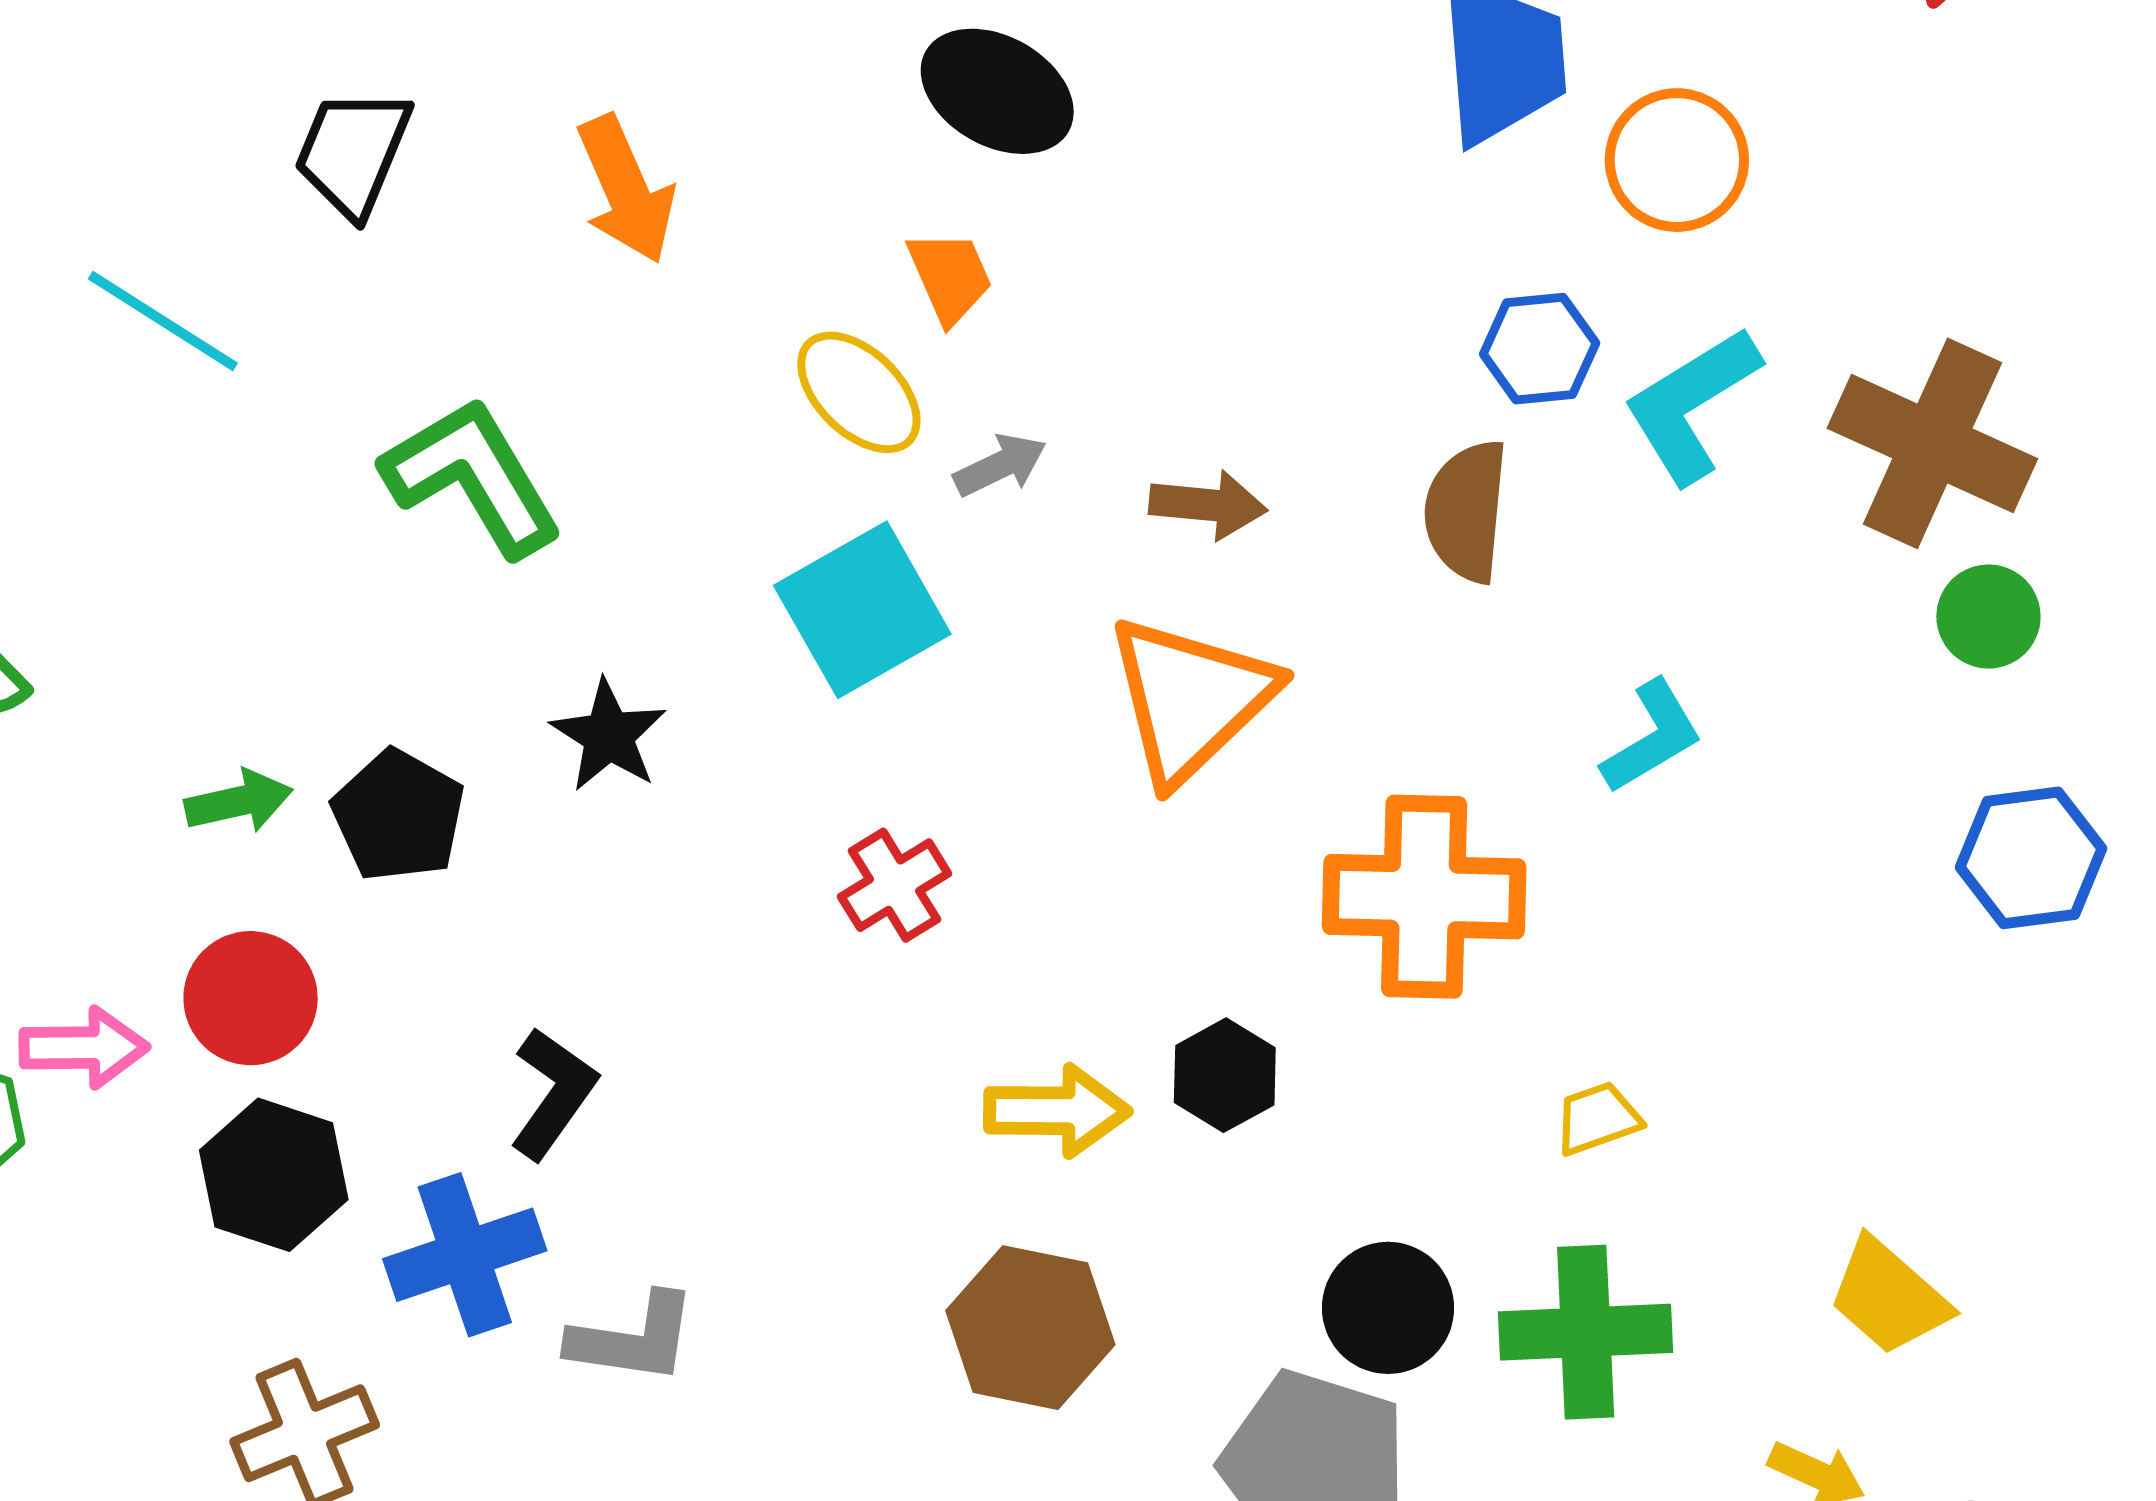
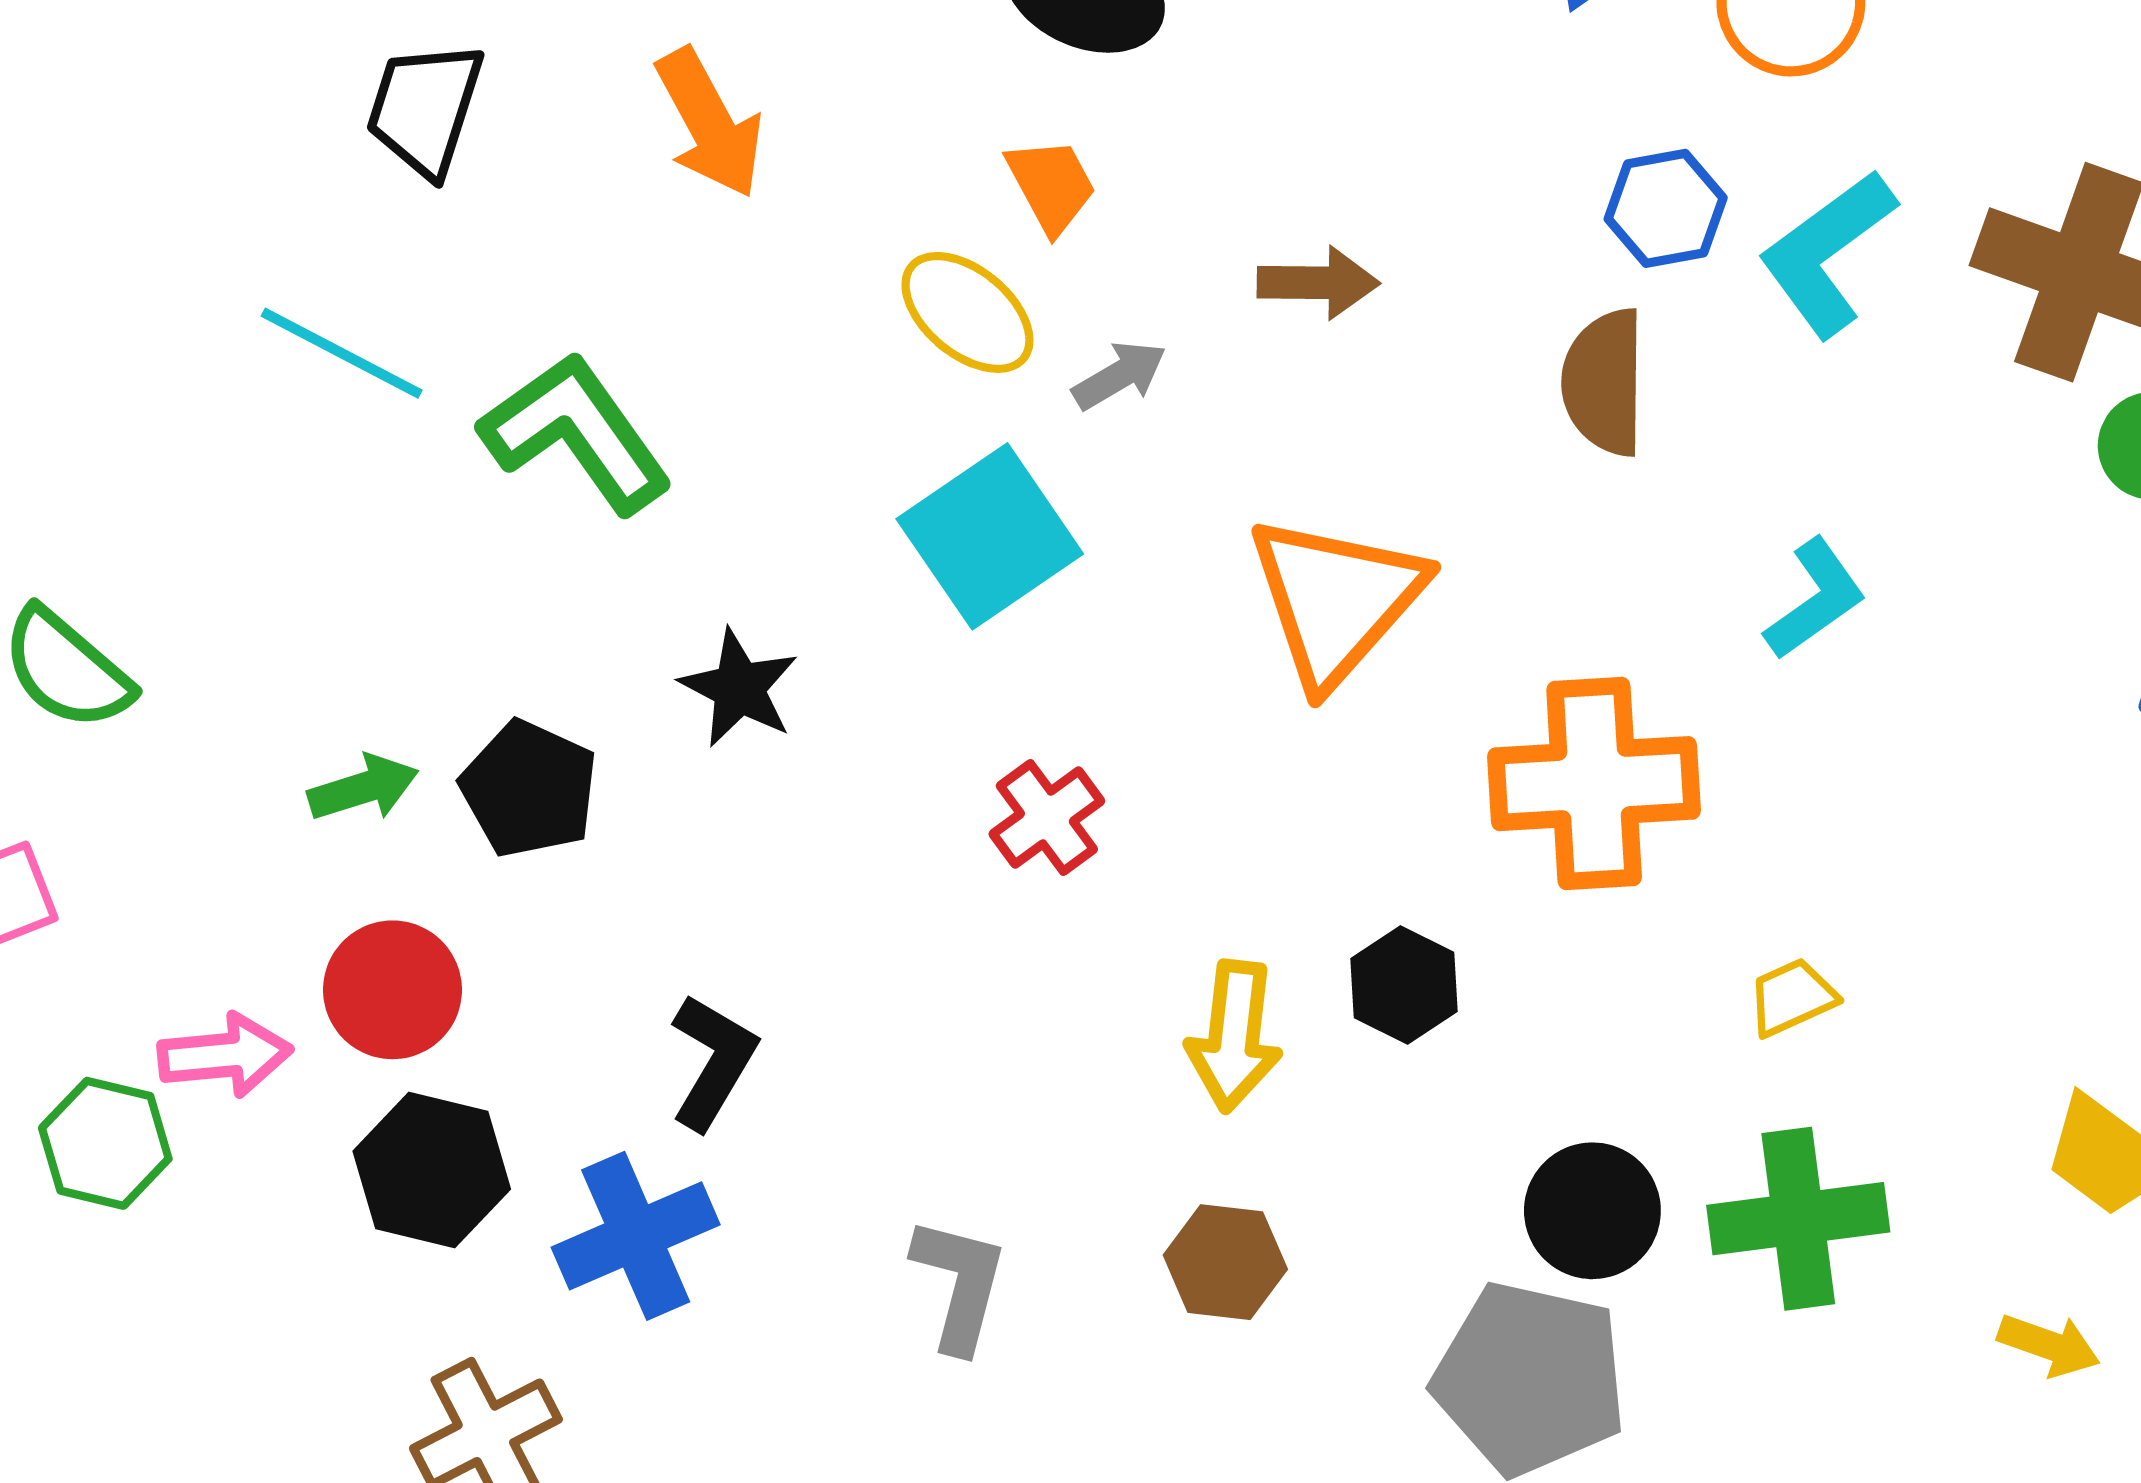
cyan line: (163, 321) -> (342, 353), moved
brown arrow: (1208, 505) -> (1318, 283), moved
yellow arrow: (1057, 1111) -> (1234, 1036), turned 101
brown hexagon: (1030, 1328) -> (1225, 1262), size x0.7
gray L-shape: (633, 1339) -> (959, 1284), moved, turned -79

